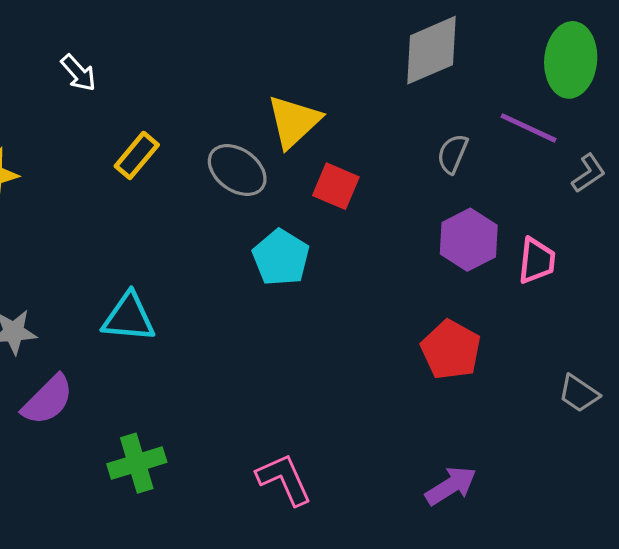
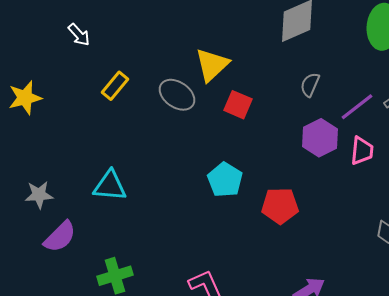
purple line: (529, 128) -> (357, 107), moved, turned -63
cyan pentagon: (281, 257) -> (225, 180), moved
red pentagon: (451, 350) -> (280, 206), moved, turned -30

